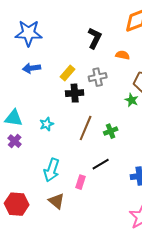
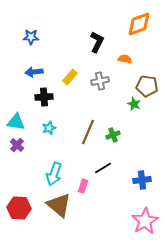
blue star: (29, 33) -> (31, 37), size x0.6
black cross: (75, 93) -> (44, 97), moved
brown triangle: (57, 201) -> (59, 205), size x1.5

